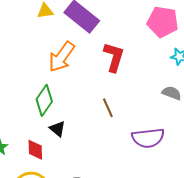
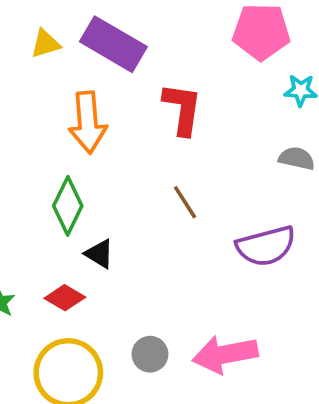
orange arrow: (62, 57) -> (88, 122), turned -32
red diamond: (35, 150) -> (65, 298), turned -50

